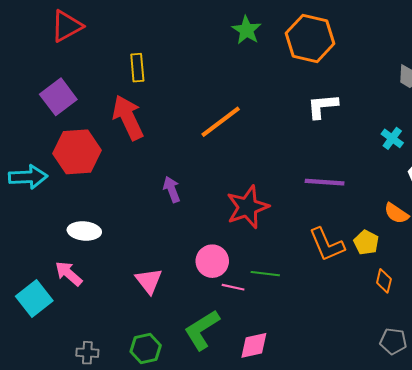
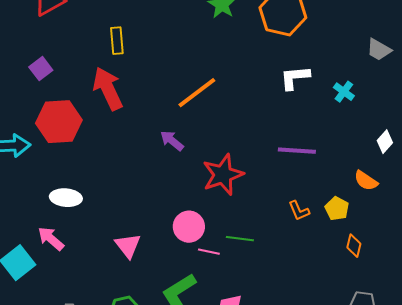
purple square: (58, 97) -> (41, 69), size x0.7
cyan cross: (392, 138) -> (344, 92), moved
purple arrow: (172, 189) -> (172, 141), moved, turned -30
orange L-shape: (327, 244) -> (299, 211), size x0.6

